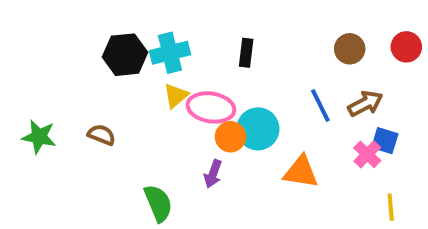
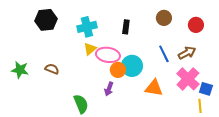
red circle: (406, 47) -> (196, 25), moved
brown circle: (350, 49) -> (164, 18), moved
black hexagon: (125, 55) -> (46, 20), moved
blue square: (385, 141) -> (206, 89), moved
pink cross: (367, 154) -> (188, 79), size x1.6

